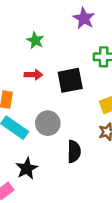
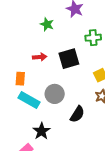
green star: (35, 40) -> (47, 24), moved
black semicircle: (74, 152) -> (77, 114), turned 36

